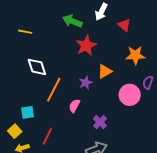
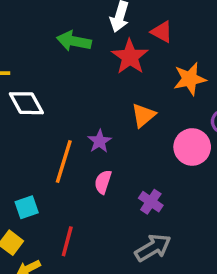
red star: (86, 46) -> (130, 57), moved
white diamond: (37, 67) -> (26, 103), moved
purple star: (86, 83) -> (100, 141), moved

